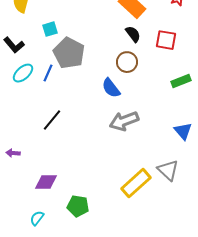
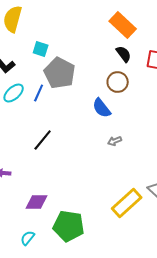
cyan square: (50, 29) -> (41, 49), turned 35
gray arrow: (124, 121) -> (115, 141), size x0.5
green pentagon: (78, 206) -> (69, 226), size x1.4

